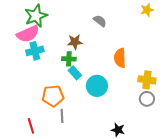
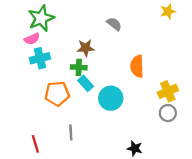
pink semicircle: (28, 34) -> (32, 39), size x0.6
yellow cross: (147, 80) -> (168, 91), turned -30
orange pentagon: (53, 96) -> (57, 94), moved

